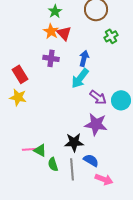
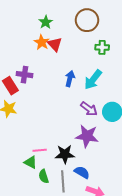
green cross: (111, 36) -> (102, 47), turned 32
purple cross: (51, 58) -> (25, 75), moved
blue arrow: (84, 58) -> (70, 79), moved
cyan arrow: (80, 78) -> (93, 80), moved
pink line: (29, 149) -> (40, 150), moved

